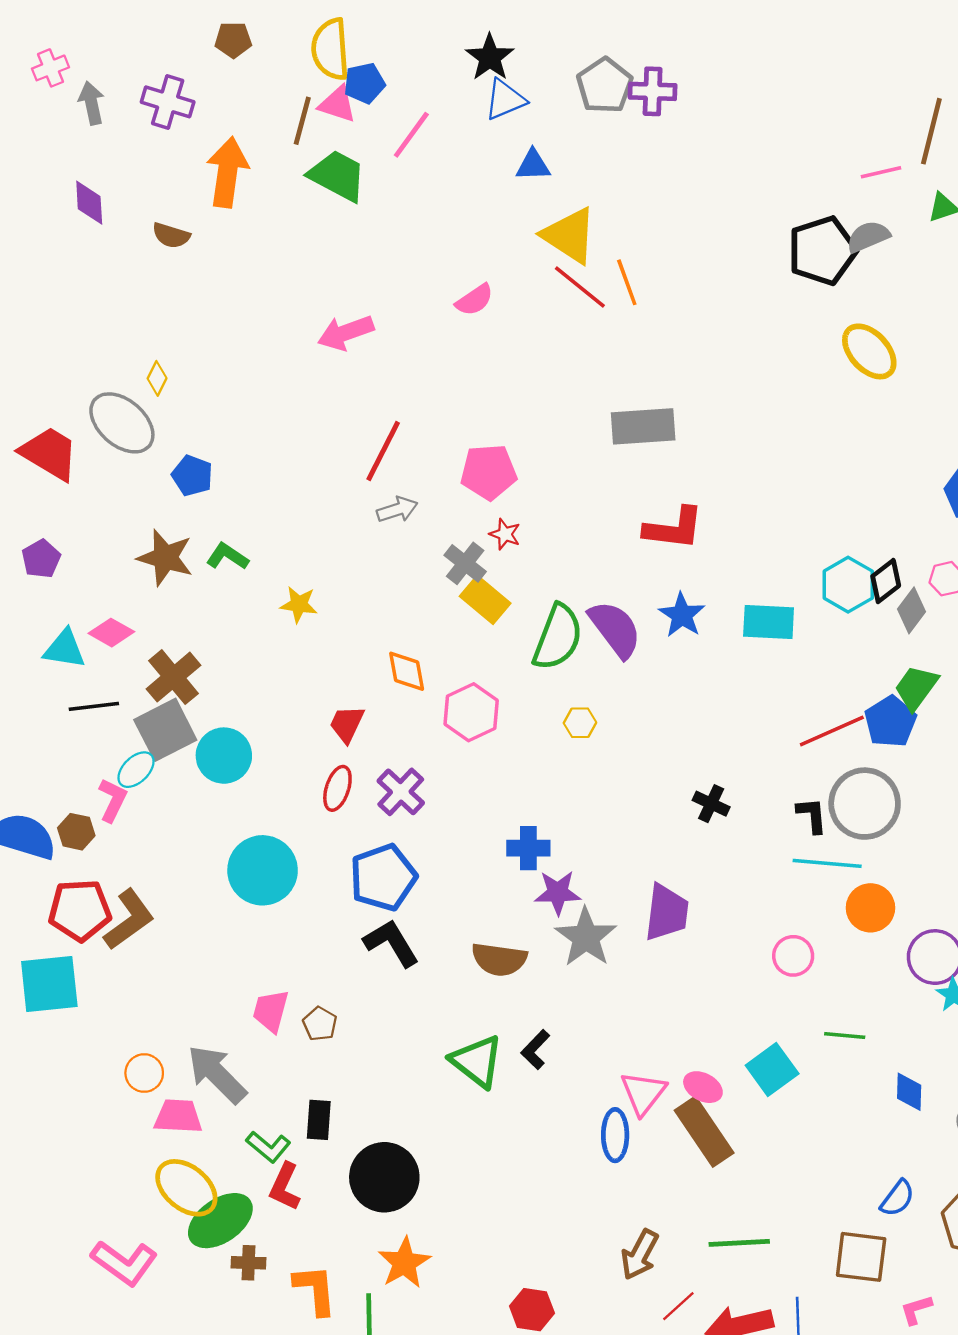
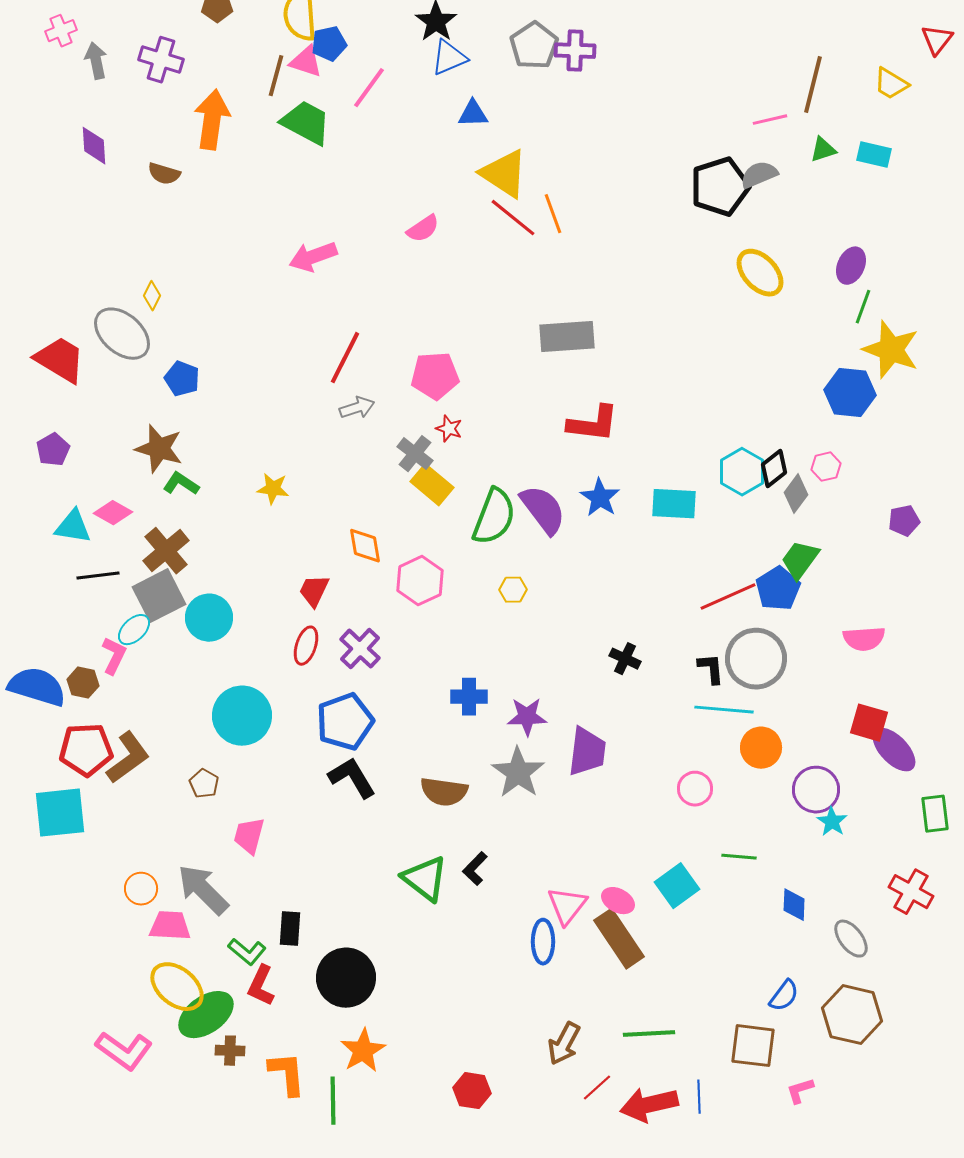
green L-shape: (227, 556) -> (181, 484), moved
purple star: (558, 893) -> (527, 717), moved
brown pentagon: (320, 1024) -> (204, 784), moved

